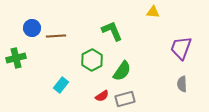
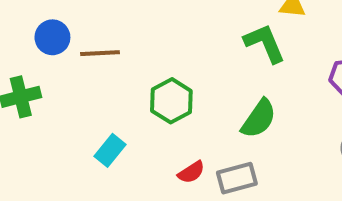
green L-shape: (112, 31) -> (265, 43), moved
green semicircle: (122, 71) -> (259, 119), moved

